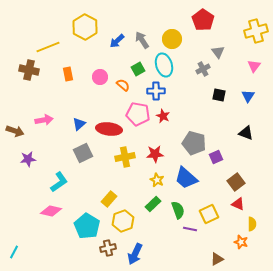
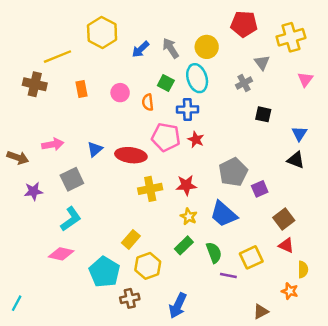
red pentagon: (203, 20) -> (244, 24), turned -30
yellow cross: (256, 31) -> (291, 37), moved
green square: (138, 69) -> (166, 83), turned -32
orange semicircle: (123, 85) -> (148, 102), turned -136
blue triangle: (248, 96) -> (299, 134), moved
gray pentagon: (194, 143) -> (233, 172), turned 30
gray square: (83, 153) -> (72, 179), moved
blue arrow: (135, 254) -> (178, 306), moved

